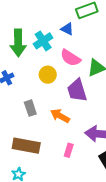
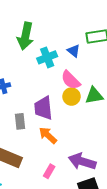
green arrow: (18, 43) -> (25, 36), moved
yellow circle: (48, 75) -> (72, 97), moved
purple trapezoid: (77, 90) -> (43, 108), moved

